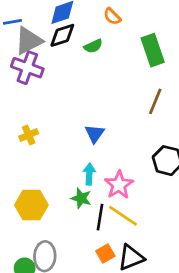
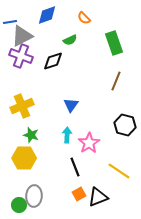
black diamond: (62, 35) -> (53, 61), moved
yellow cross: (29, 135) -> (22, 106), size x1.6
green star: (81, 198) -> (31, 135), moved
yellow line: (123, 216) -> (119, 171), moved
black line: (100, 217) -> (75, 167), turned -30

